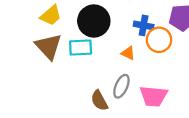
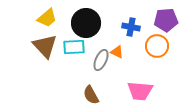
orange circle: (159, 40) -> (157, 46), moved
gray ellipse: (121, 86) -> (101, 60), moved

